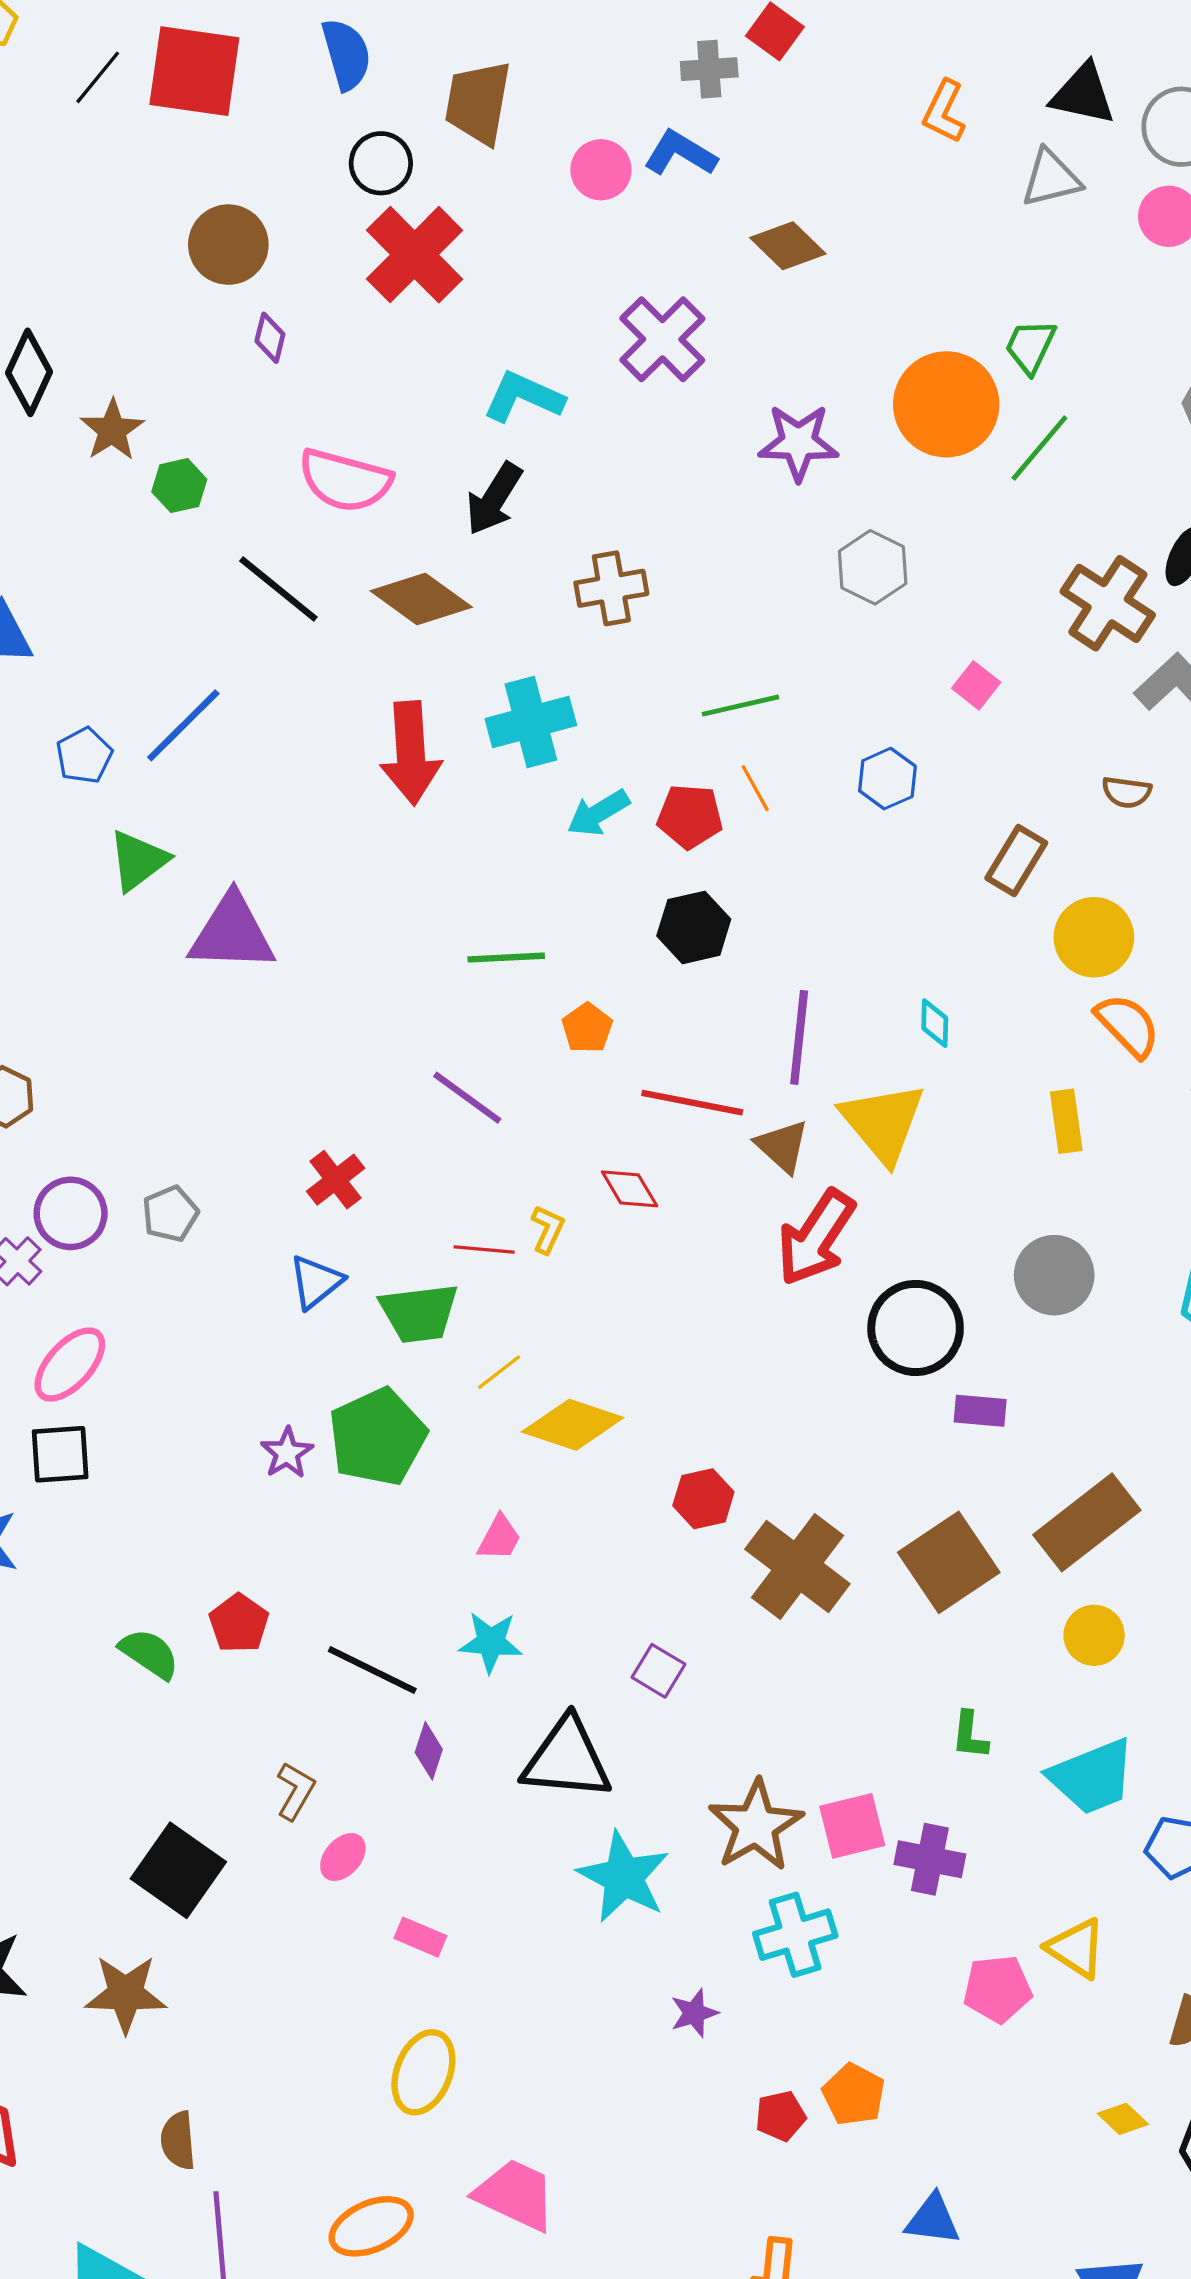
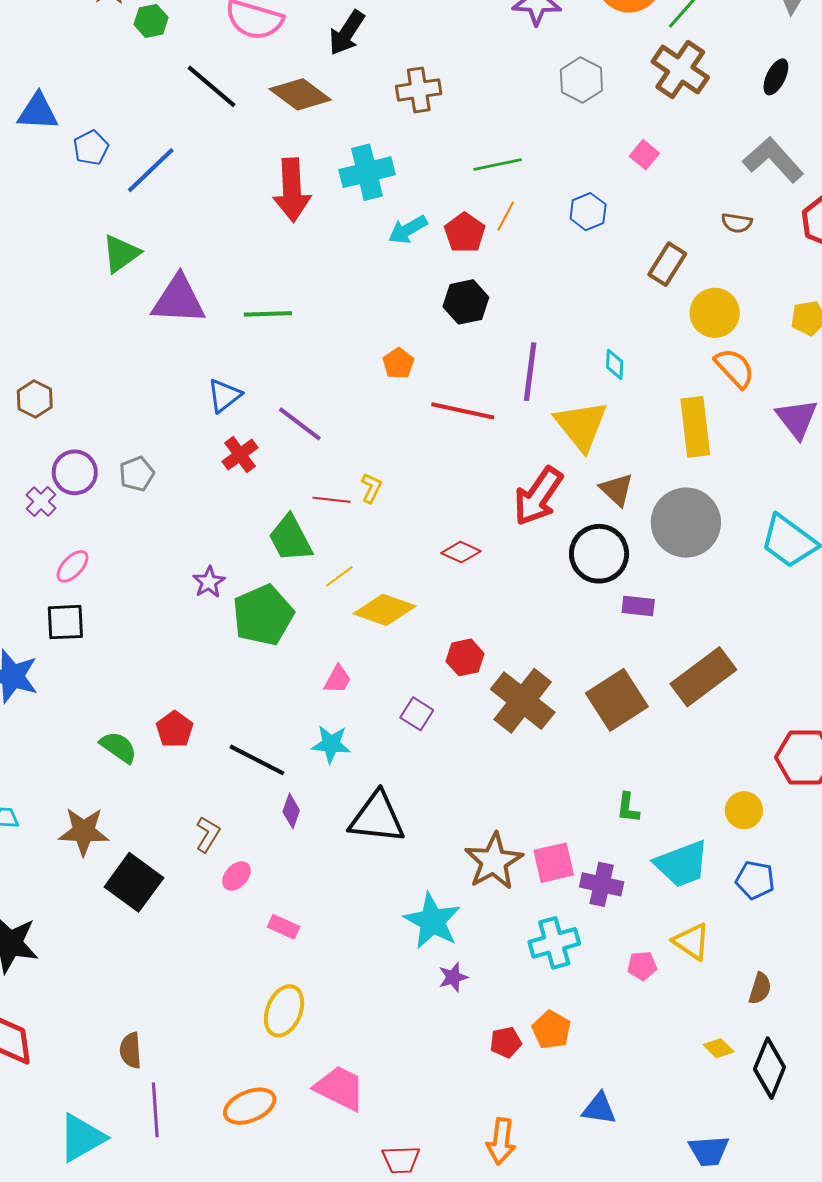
brown cross: (1108, 603) -> (680, 70), moved
blue pentagon: (84, 756) -> (91, 148), moved
orange line: (755, 788) -> (506, 216), turned 56
red pentagon: (690, 816) -> (465, 233), turned 30
green line: (506, 958) -> (268, 314), moved
purple line: (467, 1098) -> (300, 424), moved
yellow rectangle: (1066, 1121) -> (695, 427), size x1.5
brown triangle: (782, 1146) -> (617, 490), moved
red diamond: (630, 1189) -> (461, 552), moved, turned -36
gray circle: (1054, 1275) -> (686, 523), size x1.4
blue triangle: (316, 1282) -> (224, 396), moved
green trapezoid: (419, 1313) -> (290, 538), turned 68
pink ellipse: (70, 1365) -> (72, 566), size x0.7
purple star: (287, 1453) -> (209, 582), moved
yellow circle: (1094, 1635) -> (744, 810), moved
purple square: (659, 1671) -> (417, 714), moved
cyan trapezoid: (1092, 1777) -> (682, 864), moved
cyan star: (624, 1877) -> (432, 921), moved
cyan cross: (795, 1935) -> (554, 943), moved
pink pentagon: (997, 1989) -> (642, 966), size x0.7
brown star: (126, 1994) -> (84, 831), moved

